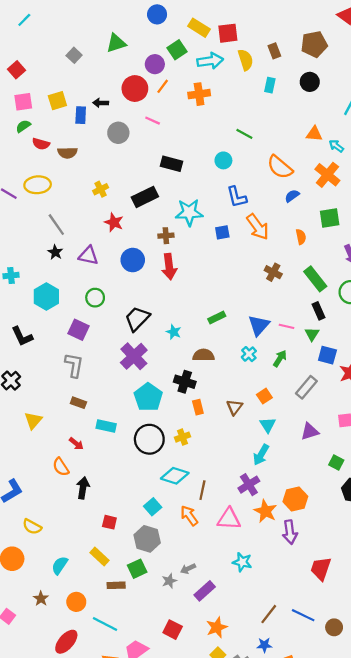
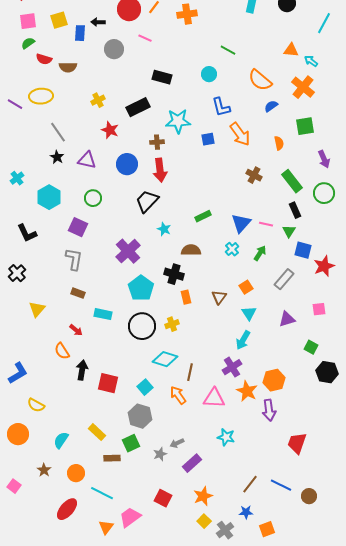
cyan cross: (11, 275) -> (17, 178), turned -32
black trapezoid: (137, 319) -> (147, 201), moved
red square: (109, 522) -> (108, 383), moved, size x1.5

